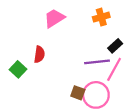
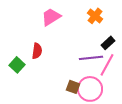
orange cross: (101, 17) -> (95, 16), turned -35

